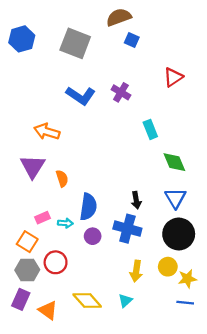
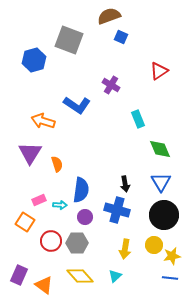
blue hexagon: (22, 39) -> (34, 60), moved
blue L-shape: (81, 96) -> (77, 105), moved
gray hexagon: (27, 270) -> (77, 243), moved

